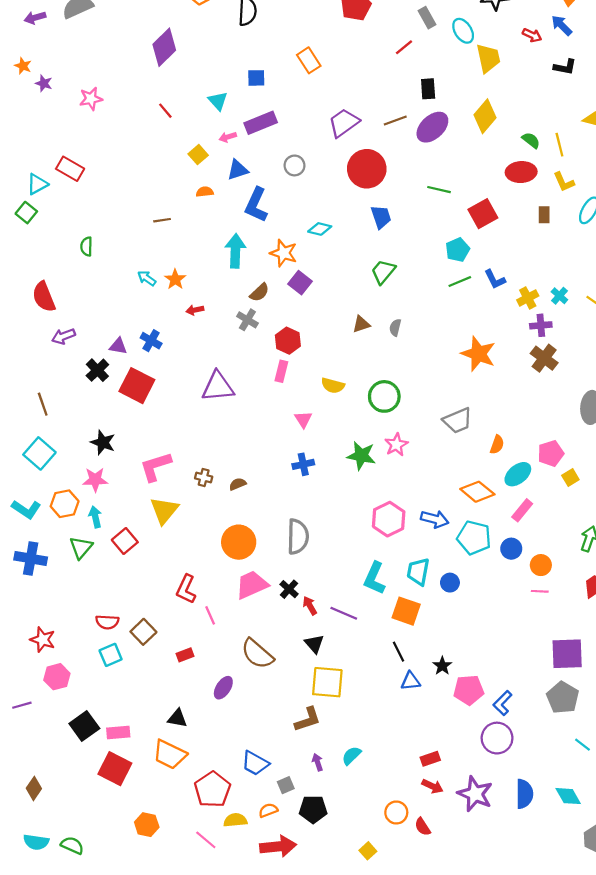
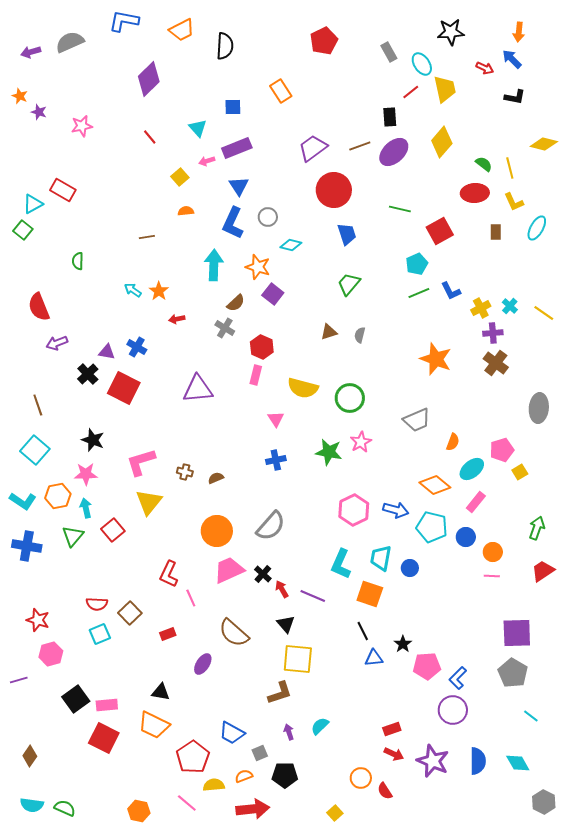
red line: (404, 47) -> (411, 92), moved
gray circle: (294, 165) -> (268, 217), moved
blue triangle: (238, 170) -> (239, 186), moved, turned -45
yellow semicircle: (333, 386) -> (303, 388), size x1.4
gray semicircle: (298, 537) -> (271, 526), turned 40
orange hexagon: (147, 825) -> (139, 811), moved

